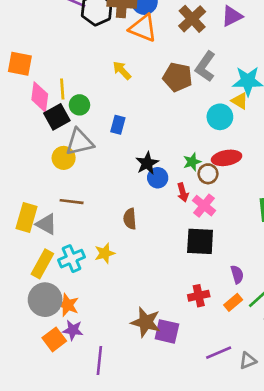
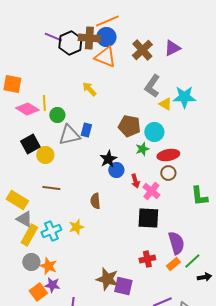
brown pentagon: (178, 77) -> (129, 126), moved
pink diamond: (40, 97) -> (27, 109), turned -65
yellow triangle: (240, 101) -> (165, 104), moved
black square: (57, 117) -> (30, 144), moved
cyan circle: (220, 117) -> (154, 132), moved
gray triangle: (79, 142) -> (69, 135), moved
green star: (192, 162) -> (142, 149), moved
brown circle: (208, 174) -> (168, 173), moved
yellow rectangle: (26, 218) -> (17, 200), turned -75
gray triangle: (46, 224) -> (24, 219), moved
purple semicircle: (237, 274) -> (176, 243), size x1.6
gray circle: (45, 300) -> (31, 262), size x0.7

